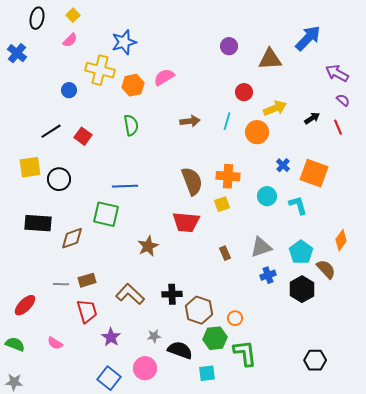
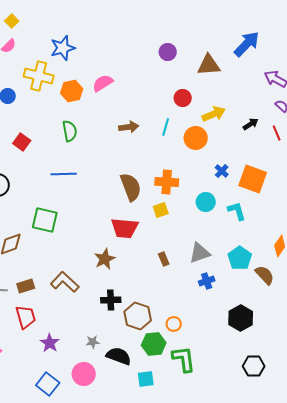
blue line: (125, 186) -> (64, 174), moved
brown star: (148, 246) -> (105, 259), moved
black hexagon: (302, 289) -> (241, 318), moved
brown L-shape: (130, 294) -> (65, 282), moved

